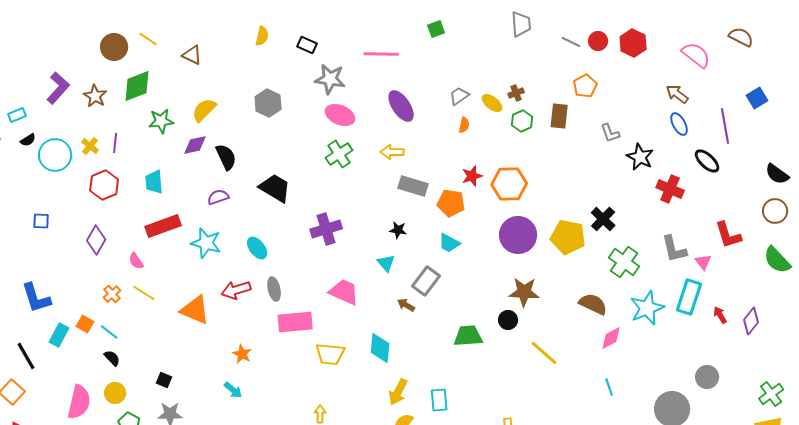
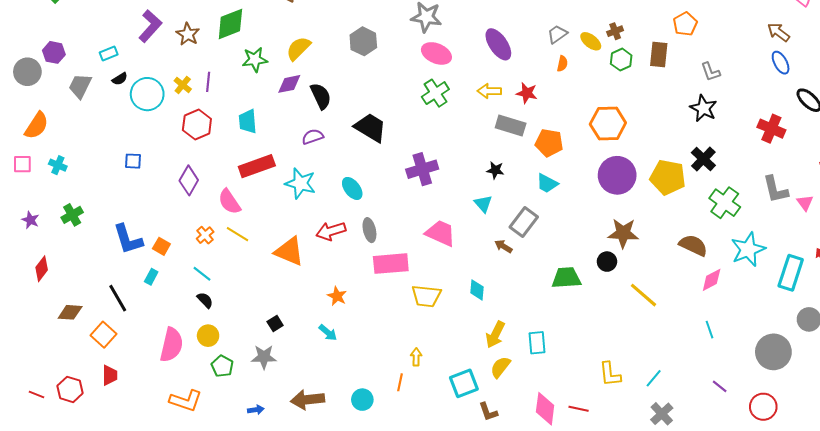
black star: (640, 157) -> (703, 108), moved
red star: (472, 176) -> (527, 93), moved, turned 30
pink semicircle: (136, 261) -> (229, 202), size x1.5
cyan rectangle: (689, 297) -> (791, 273), moved
orange square: (85, 324) -> (161, 246), moved
cyan rectangle: (59, 335) -> (151, 277), size x0.7
cyan diamond: (380, 348) -> (477, 290), size x0.7
black square: (164, 380) -> (275, 323), moved, turned 35

